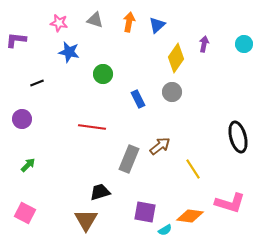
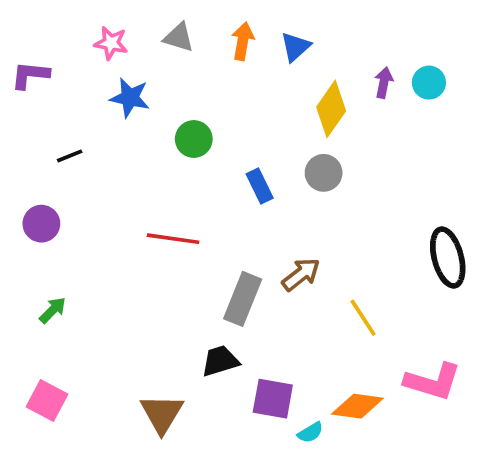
cyan circle: (244, 44) -> (429, 83), moved
black trapezoid: (100, 192) -> (220, 361), moved

